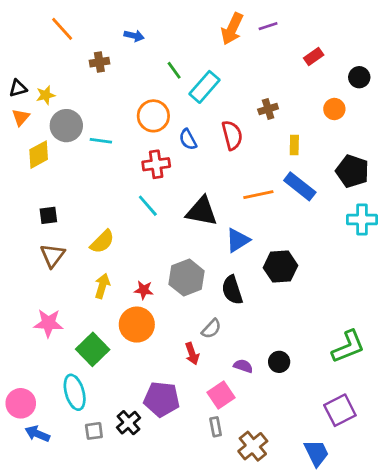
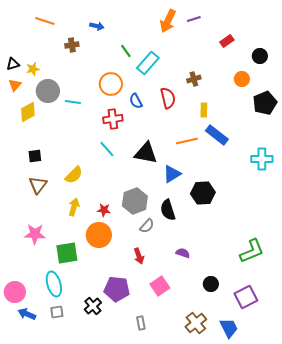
orange line: (62, 29) -> (45, 21), turned -30
yellow rectangle: (294, 145) -> (204, 110), moved
black pentagon: (352, 171) -> (265, 103), moved, turned 30
gray semicircle: (211, 329) -> (147, 226), moved
green square: (93, 349) -> (67, 253), turned 35
black circle: (279, 362) -> (211, 284), moved
purple semicircle: (243, 366) -> (183, 253), moved
gray rectangle: (216, 427) -> (141, 323), moved
gray square: (94, 431) -> (57, 312), moved
brown cross: (253, 446) -> (196, 323), moved

